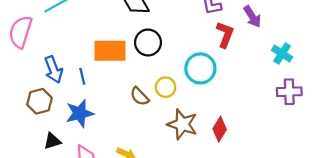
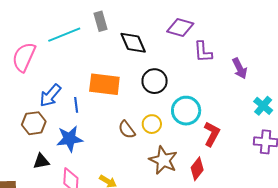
red L-shape: (225, 35) -> (212, 134), moved
black circle: (148, 43) -> (155, 81), moved
blue arrow: (54, 70) -> (50, 95), turned 55

